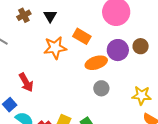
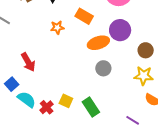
brown circle: (141, 46) -> (146, 50), moved
orange star: (55, 48) -> (57, 27), size x0.6

